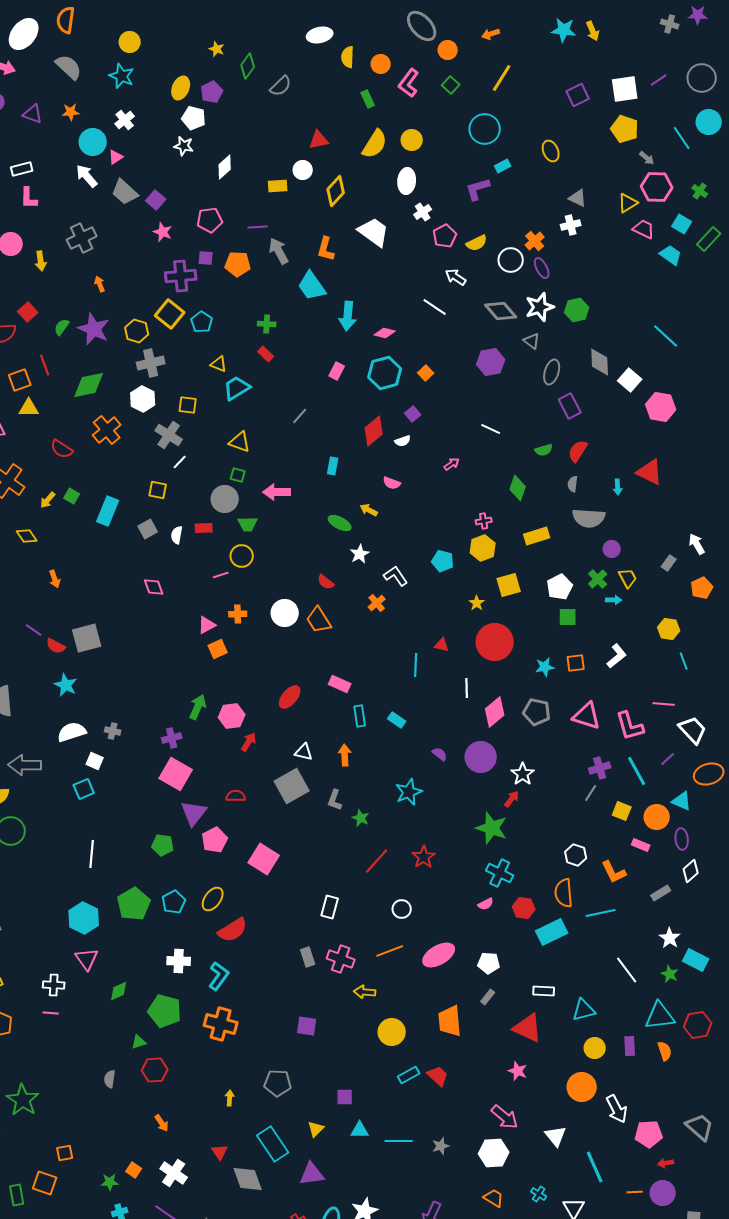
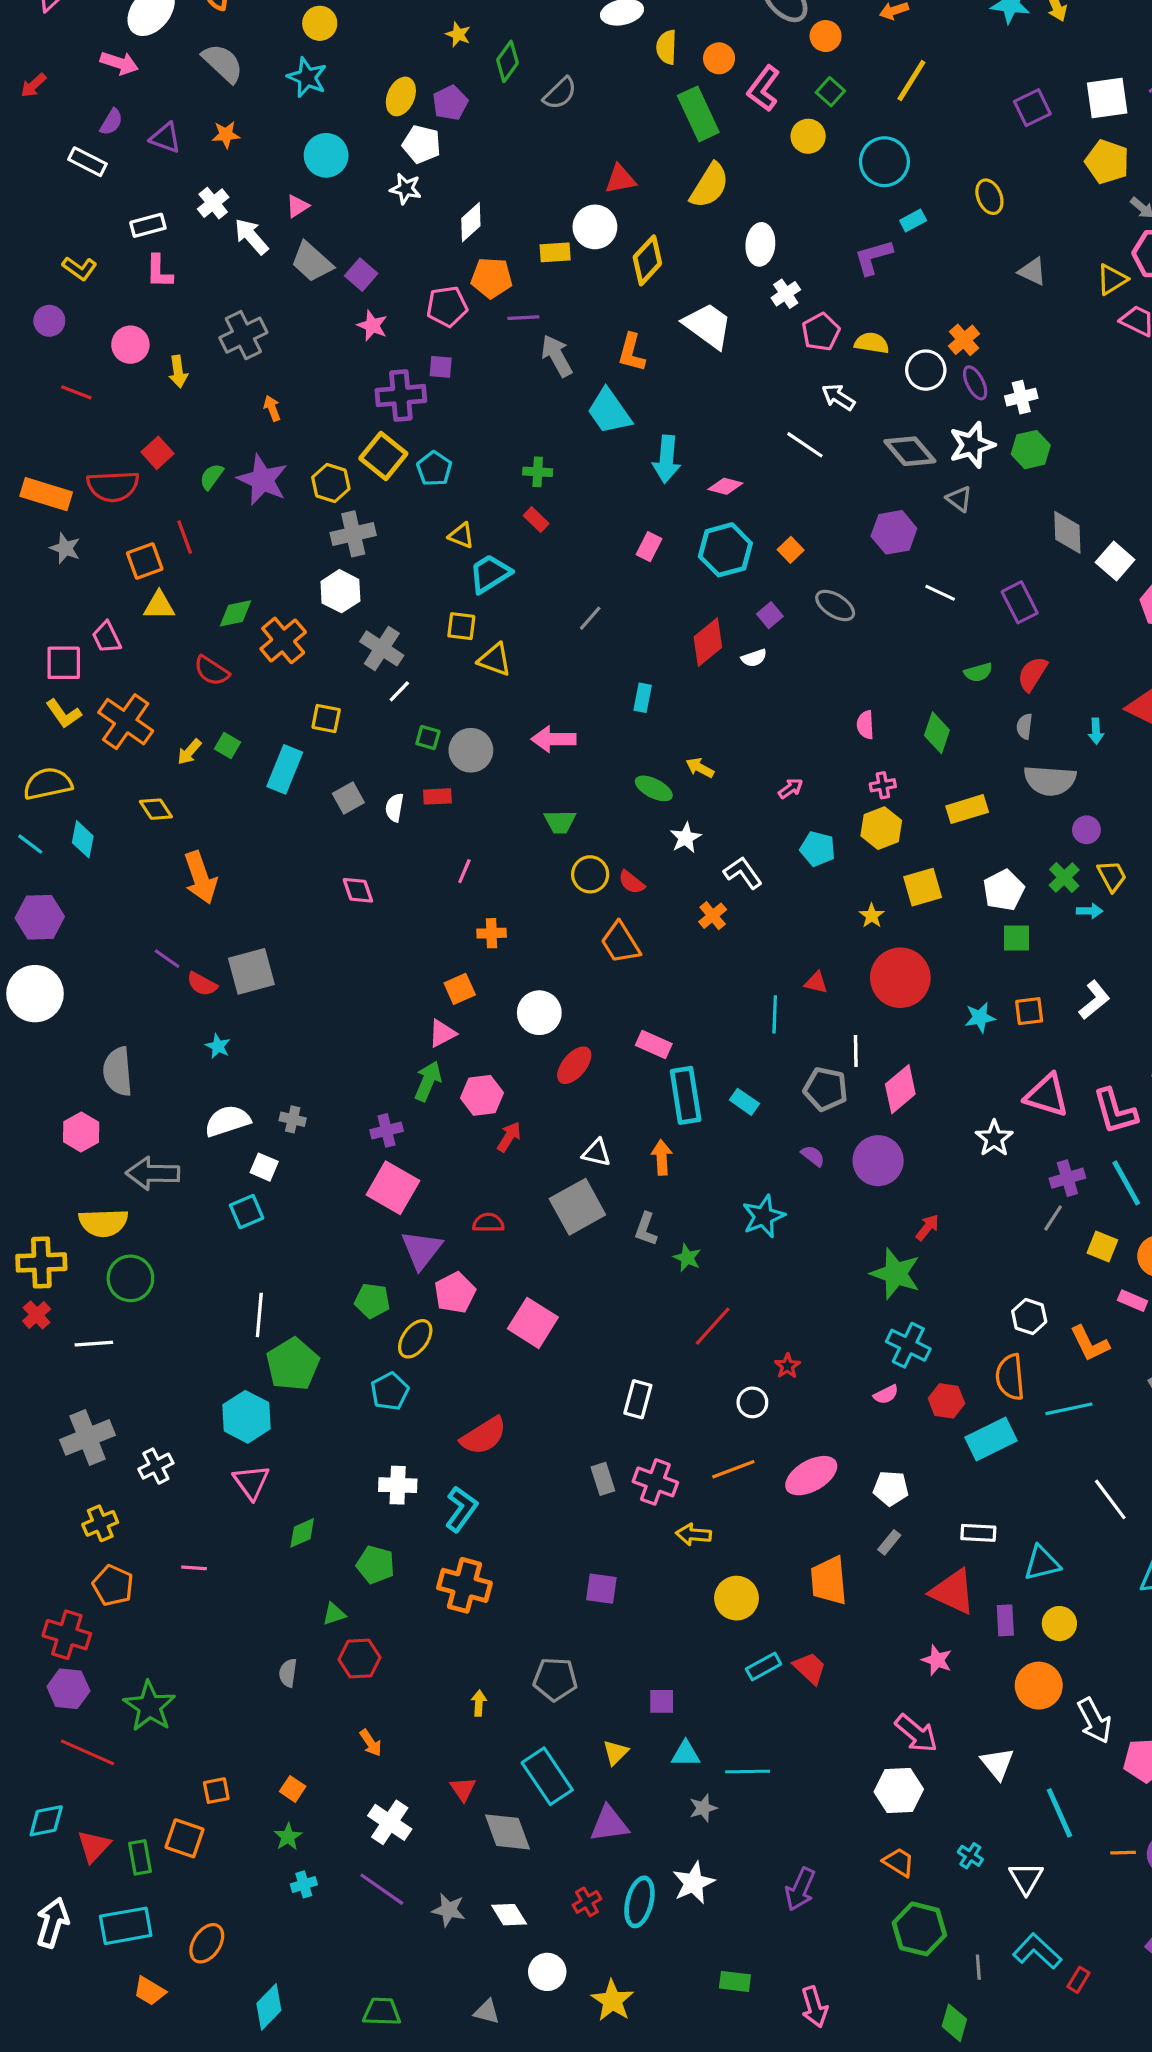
green rectangle: (368, 99) -> (698, 114), size x1.8
white cross: (125, 120) -> (213, 203), moved
yellow circle: (412, 140) -> (808, 136), moved
cyan circle: (93, 142) -> (326, 155), moved
white circle: (303, 170) -> (595, 227), size x1.4
white cross: (571, 225) -> (1021, 397), moved
yellow semicircle: (477, 243) -> (872, 343), turned -145
orange pentagon: (238, 264) -> (492, 278), moved
gray ellipse: (552, 372) -> (835, 605), moved, turned -75
green diamond: (89, 385) -> (235, 613), moved, size x0.7
yellow square: (188, 405) -> (461, 626), moved
white line: (491, 429) -> (940, 593), moved
pink arrow: (452, 464) -> (791, 788), moved
green square: (238, 475) -> (428, 738), moved
pink semicircle: (392, 483) -> (865, 725), moved, turned 66
yellow square: (158, 490) -> (326, 718), moved
green trapezoid: (248, 524) -> (560, 822), moved
yellow circle: (242, 556) -> (590, 874), moved
pink line: (221, 575) -> (464, 871), turned -49
orange arrow: (55, 579) -> (200, 878), size x1.8
white circle: (285, 613) -> (539, 1013), moved
pink triangle: (207, 625) -> (442, 1033), moved
cyan star: (66, 685) -> (218, 1046), size x0.7
gray pentagon: (537, 712) -> (826, 1089), moved
cyan rectangle: (360, 716) -> (686, 1095), size x1.6
white star: (523, 774) -> (994, 1138), moved
red star: (424, 857) -> (787, 1366), moved, size x0.7
yellow ellipse: (213, 899) -> (415, 1339), moved
green pentagon: (134, 904) -> (293, 1364), moved
white cross: (54, 985) -> (156, 1466), moved, turned -30
green pentagon: (165, 1011) -> (375, 1565), size x0.7
purple rectangle: (630, 1046) -> (1005, 1620), moved
gray star: (441, 1146) -> (703, 1808), moved
orange square: (134, 1170) -> (293, 1789), moved
green star: (110, 1182) -> (288, 1837), turned -30

